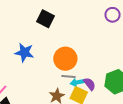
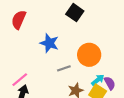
gray line: (68, 76) -> (64, 68), moved, turned -32
cyan arrow: (77, 82) -> (98, 80), turned 144

